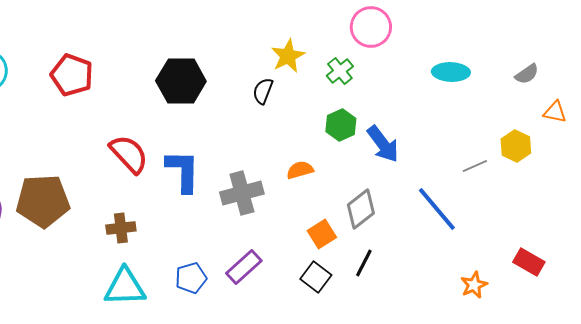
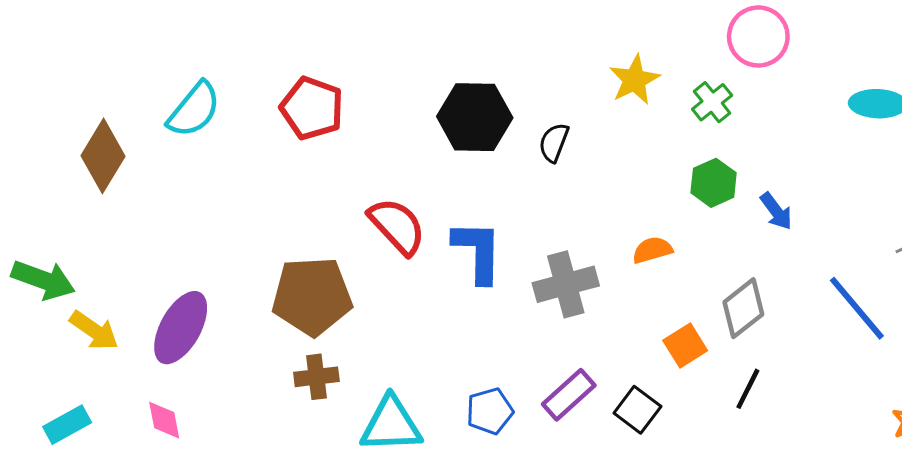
black semicircle: (263, 91) -> (554, 142), moved
blue arrow: (383, 144) -> (776, 211), size x0.7
brown pentagon: (43, 201) -> (312, 296), moved
brown cross: (121, 228) -> (316, 377), moved
black square: (316, 277) -> (637, 410), moved

